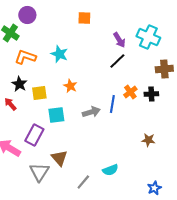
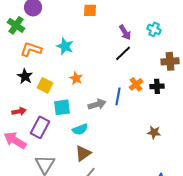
cyan cross: (148, 37) -> (154, 29), size x0.6
yellow square: (39, 93) -> (45, 85), turned 35
red arrow: (10, 104) -> (19, 111), moved, turned 120
brown triangle: (59, 158) -> (83, 153), moved, turned 36
cyan semicircle: (110, 170) -> (80, 129), moved

